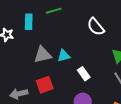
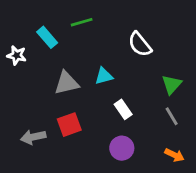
cyan rectangle: (29, 22) -> (47, 37), turned -42
cyan triangle: (64, 56) -> (104, 76), moved

